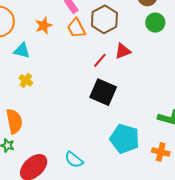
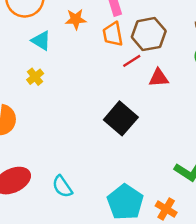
red line: (100, 60) -> (132, 61), moved
cyan pentagon: (125, 139) -> (125, 202), moved

